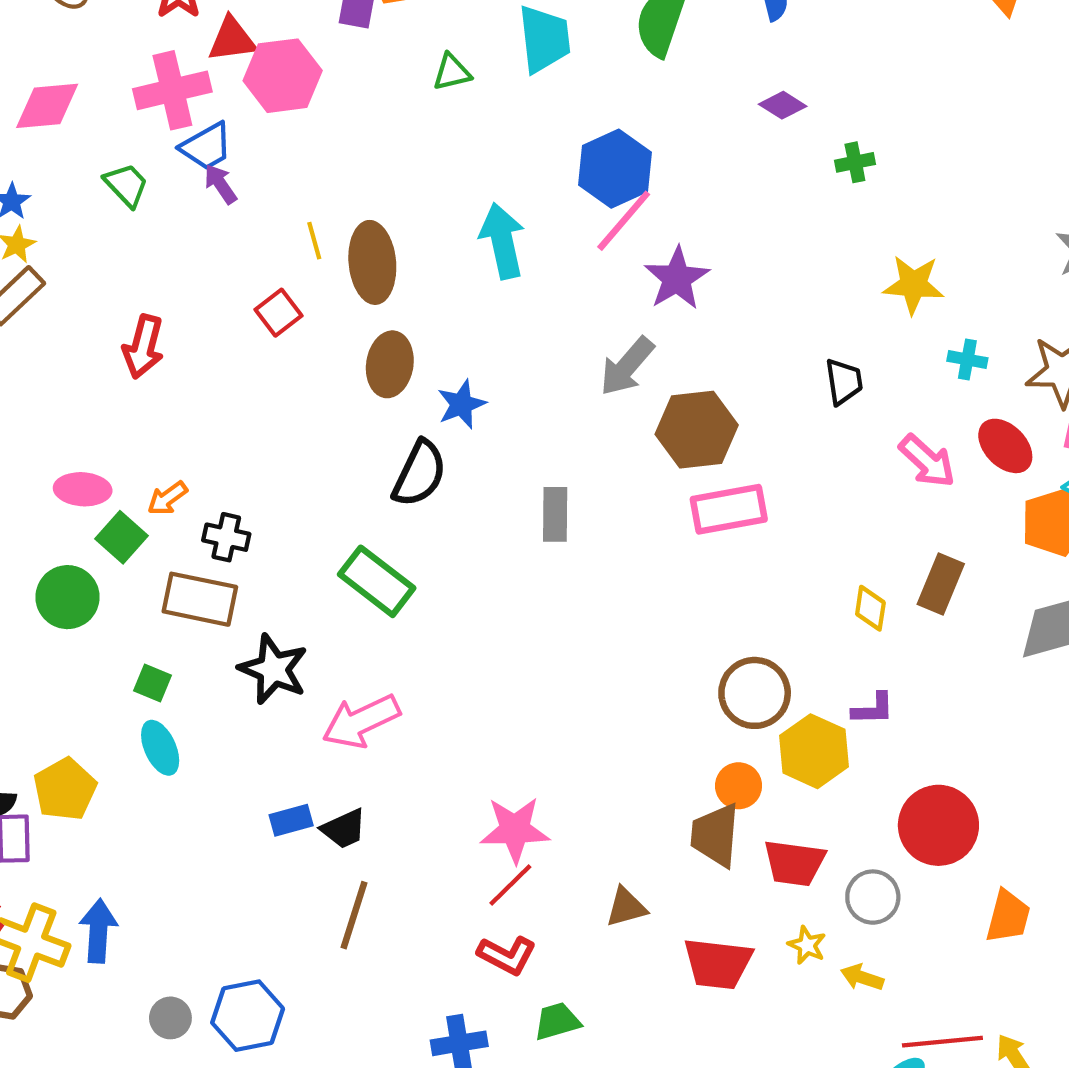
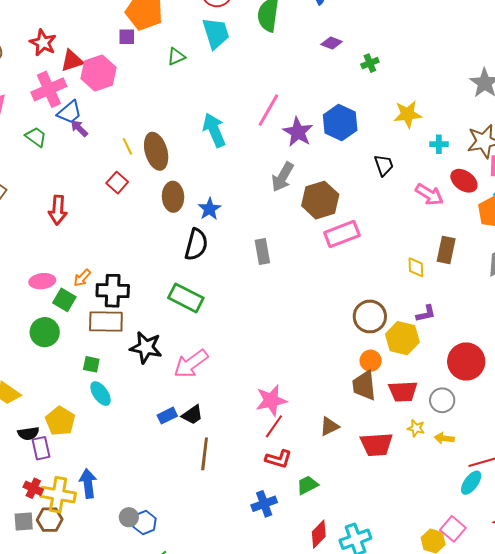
blue hexagon: (615, 169) -> (340, 123), moved
black cross: (226, 537) -> (113, 291), size x1.5
blue hexagon: (248, 1016) -> (144, 523), moved, size x0.7

